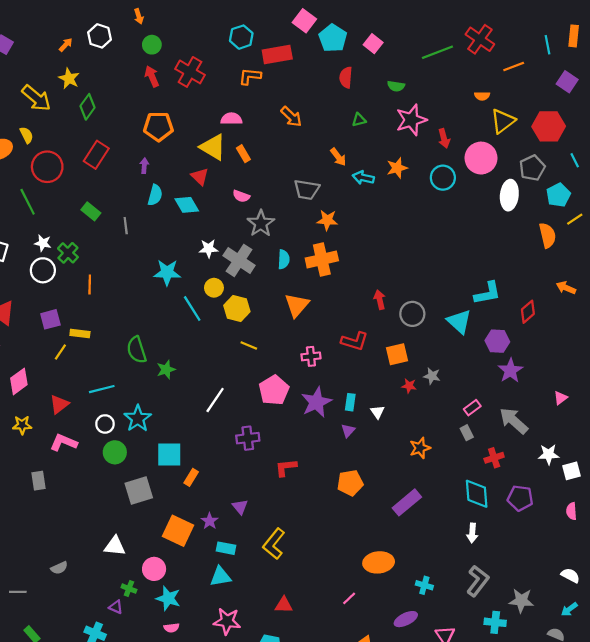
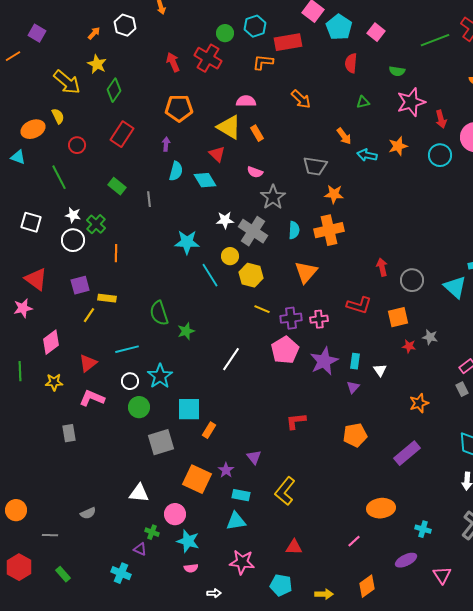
green circle: (152, 45) -> (225, 33), moved
red circle: (47, 167) -> (77, 145), size x0.6
purple cross: (248, 438) -> (291, 318), moved

